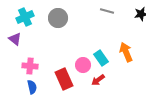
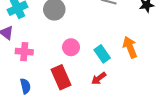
pink circle: (83, 65) -> (71, 47), moved
pink cross: (30, 66) -> (24, 52), moved

